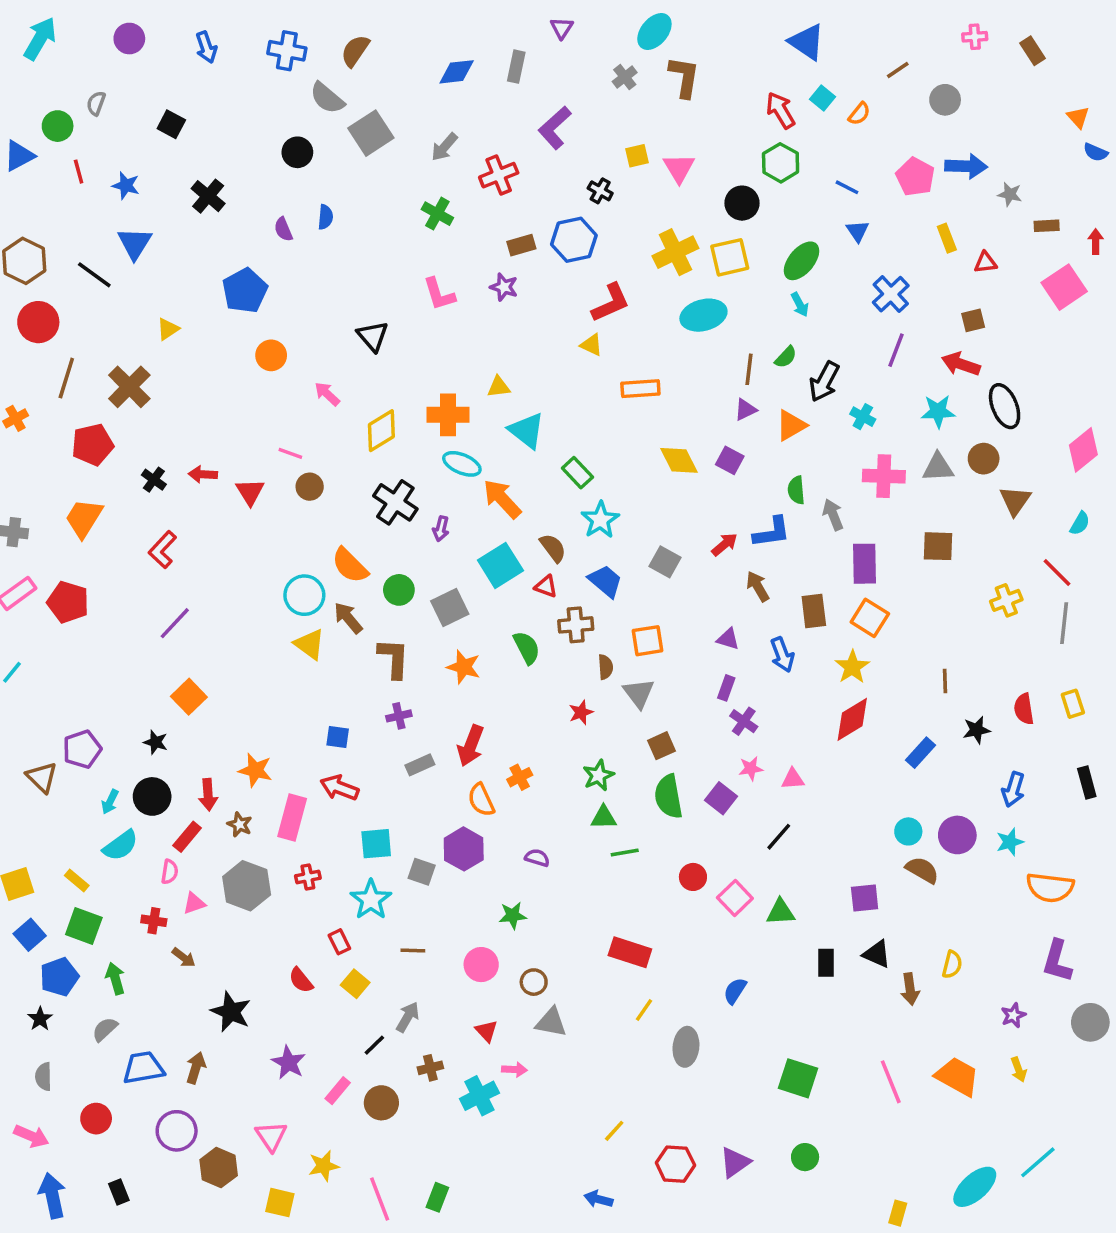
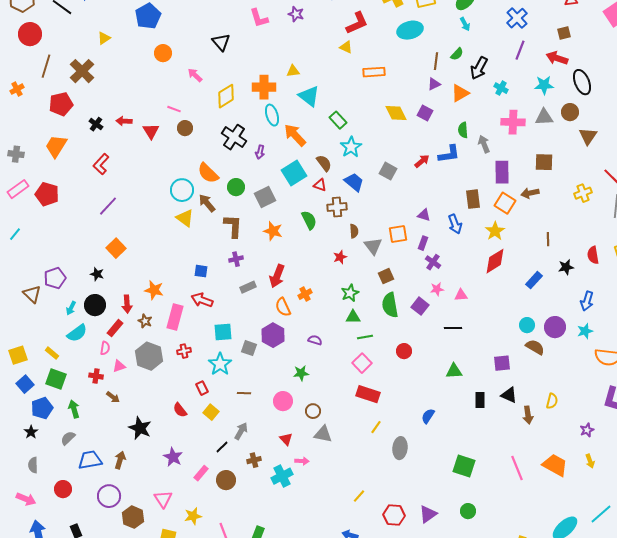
cyan ellipse: (462, 464) -> (272, 115), turned 50
brown arrow: (758, 586) -> (530, 193), moved, turned -72
orange square: (647, 641) -> (398, 234), moved
black line: (779, 837) -> (453, 328), turned 48
pink square: (735, 898) -> (362, 363), moved

